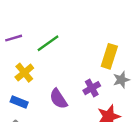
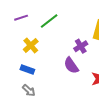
purple cross: (92, 88) -> (81, 46), moved
purple semicircle: (58, 99) -> (71, 65), moved

